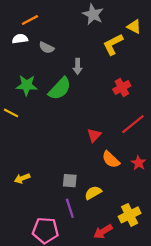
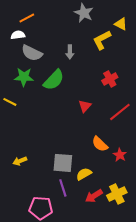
gray semicircle: (47, 48) -> (32, 53), moved, size x1.5
gray arrow: (78, 66) -> (70, 52), moved
red triangle: (94, 135) -> (85, 106), moved
red star: (138, 163) -> (120, 155), moved
gray square: (70, 181) -> (63, 163), size x1.5
red arrow: (103, 232) -> (94, 196), moved

